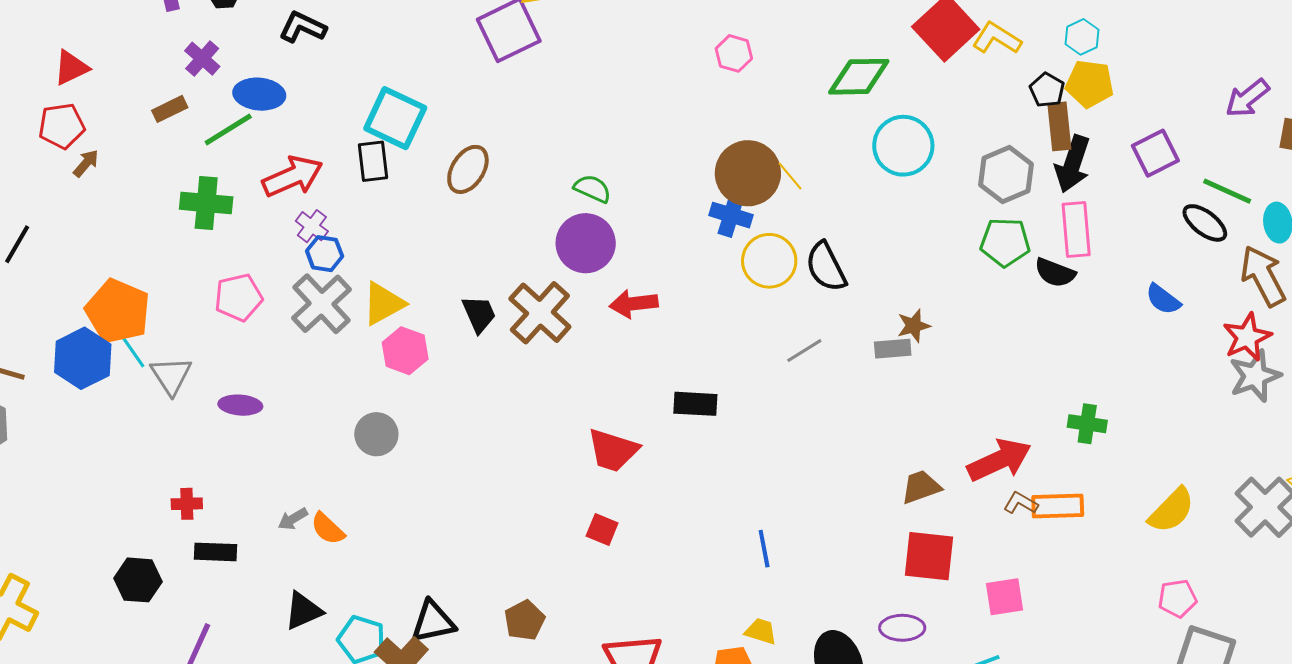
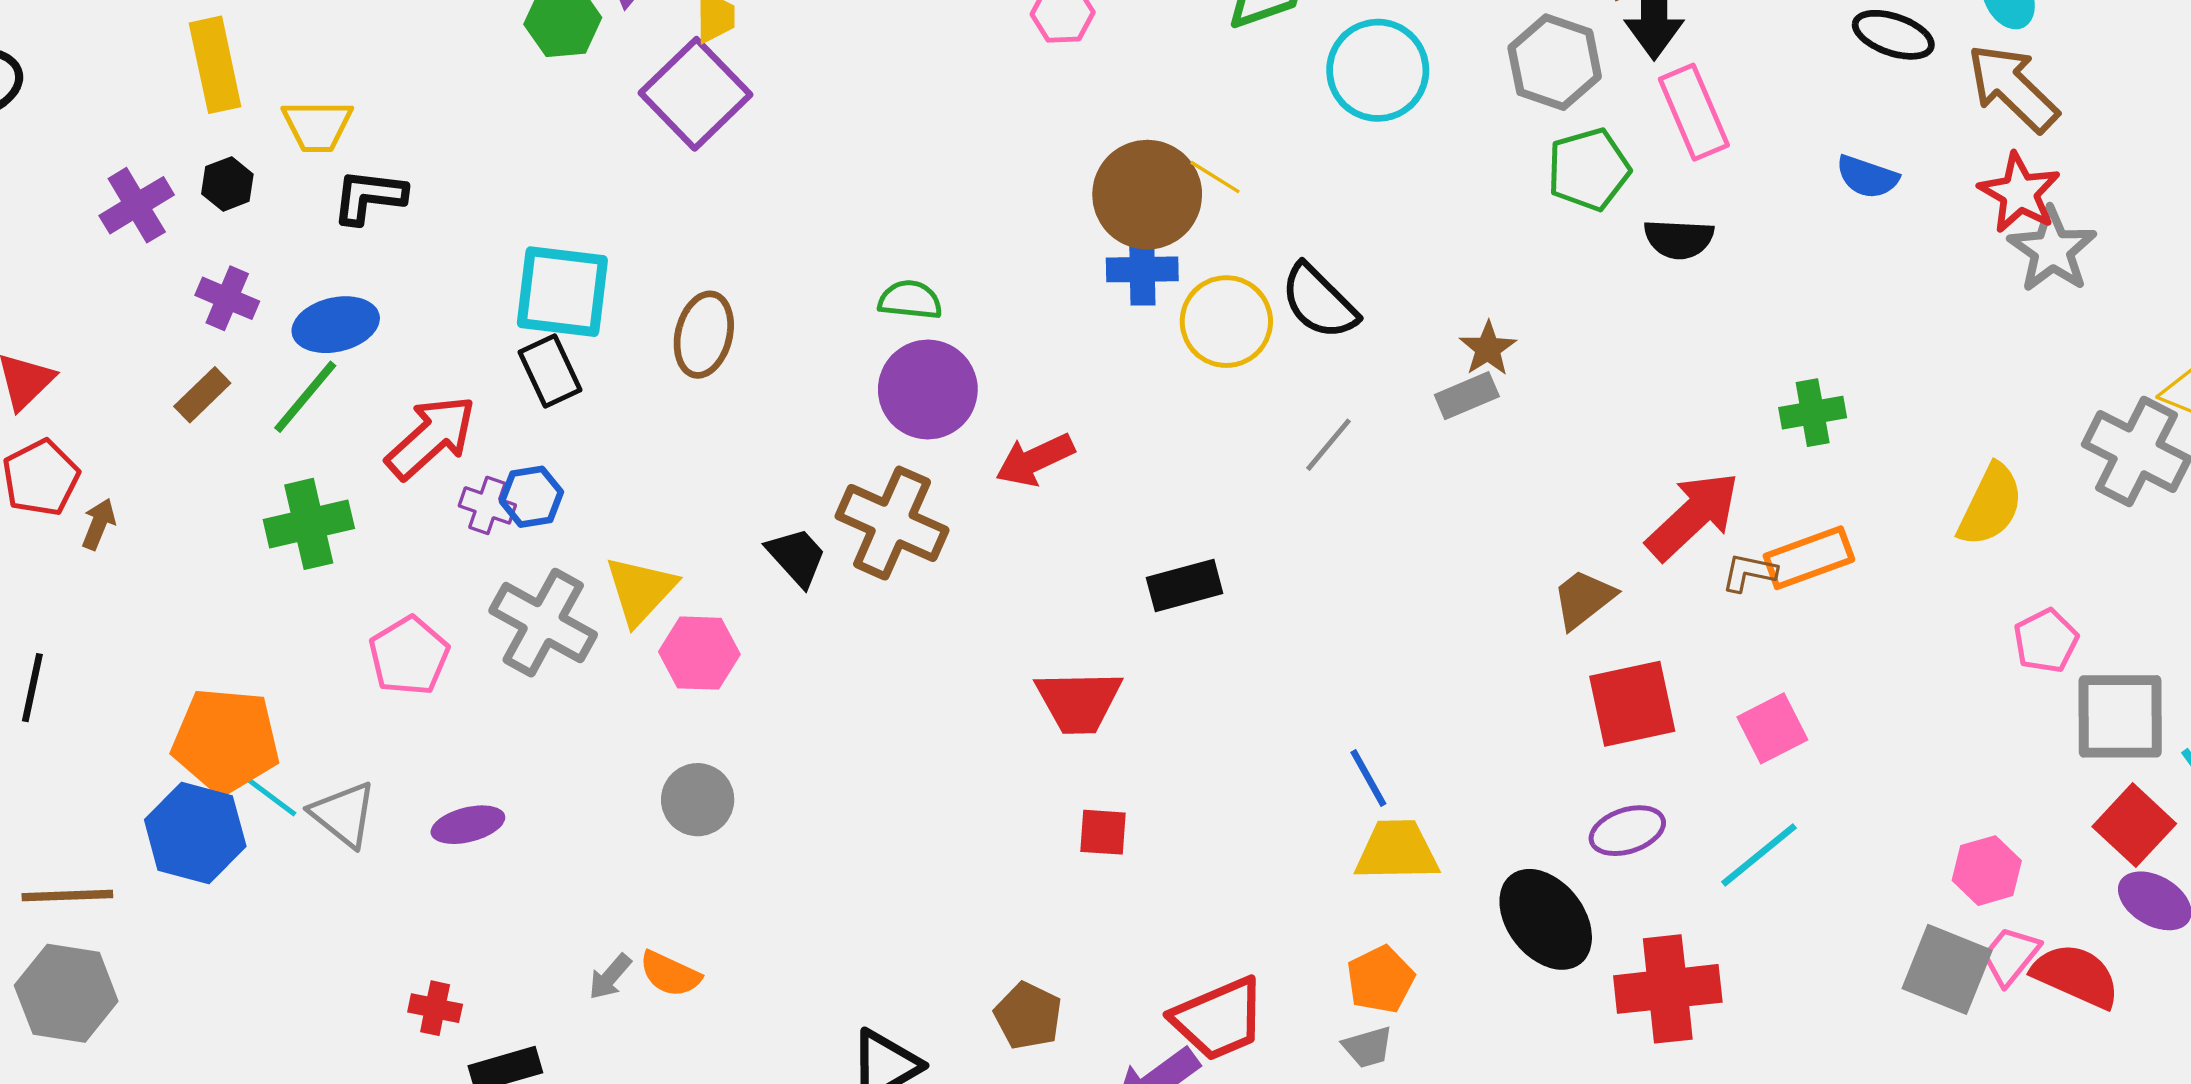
blue hexagon: (325, 254) -> (531, 497), moved
black semicircle: (1055, 273) -> (1679, 239), moved
red cross: (187, 504) -> (435, 1008), turned 32
yellow trapezoid: (761, 631) -> (1397, 851), moved, size x1.6

